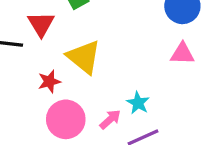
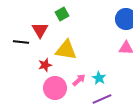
yellow triangle: (84, 57) -> (66, 50), turned -30
pink arrow: (110, 119) -> (79, 80), moved

